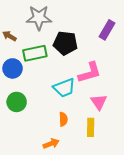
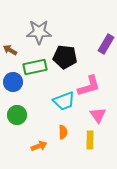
orange arrow: (51, 144) -> (39, 146), moved

